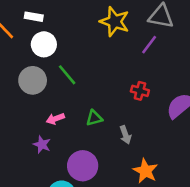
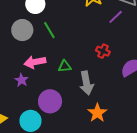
pink arrow: (55, 119) -> (35, 62), size x1.5
gray arrow: (125, 135) -> (86, 83), size x1.6

